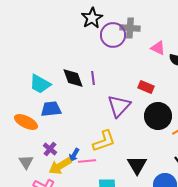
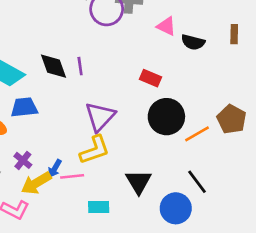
purple triangle: (119, 106) -> (100, 117), moved

